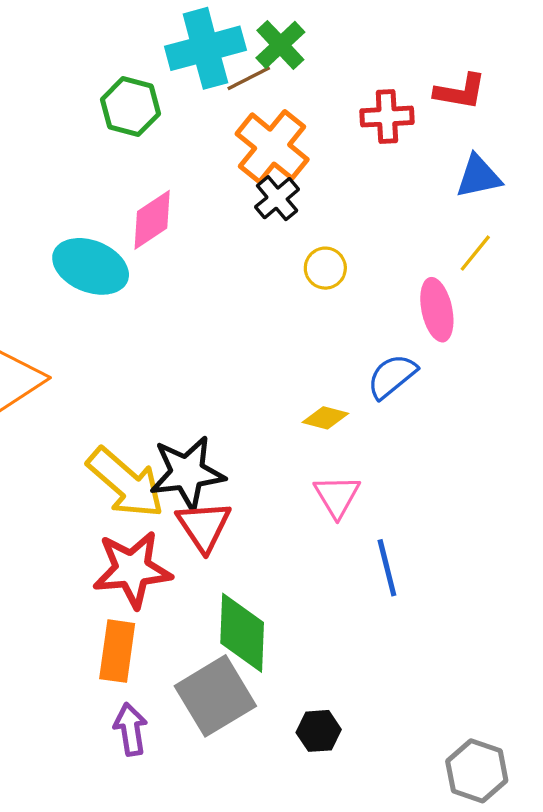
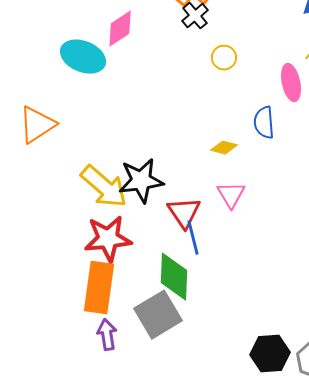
blue semicircle: (392, 376) -> (264, 123), turned -56
red triangle: (204, 526) -> (184, 213), moved
blue line: (387, 568) -> (193, 238), moved
orange rectangle: (117, 651) -> (99, 288), size x1.4
black hexagon: (319, 731) -> (270, 354), moved, size x1.5

